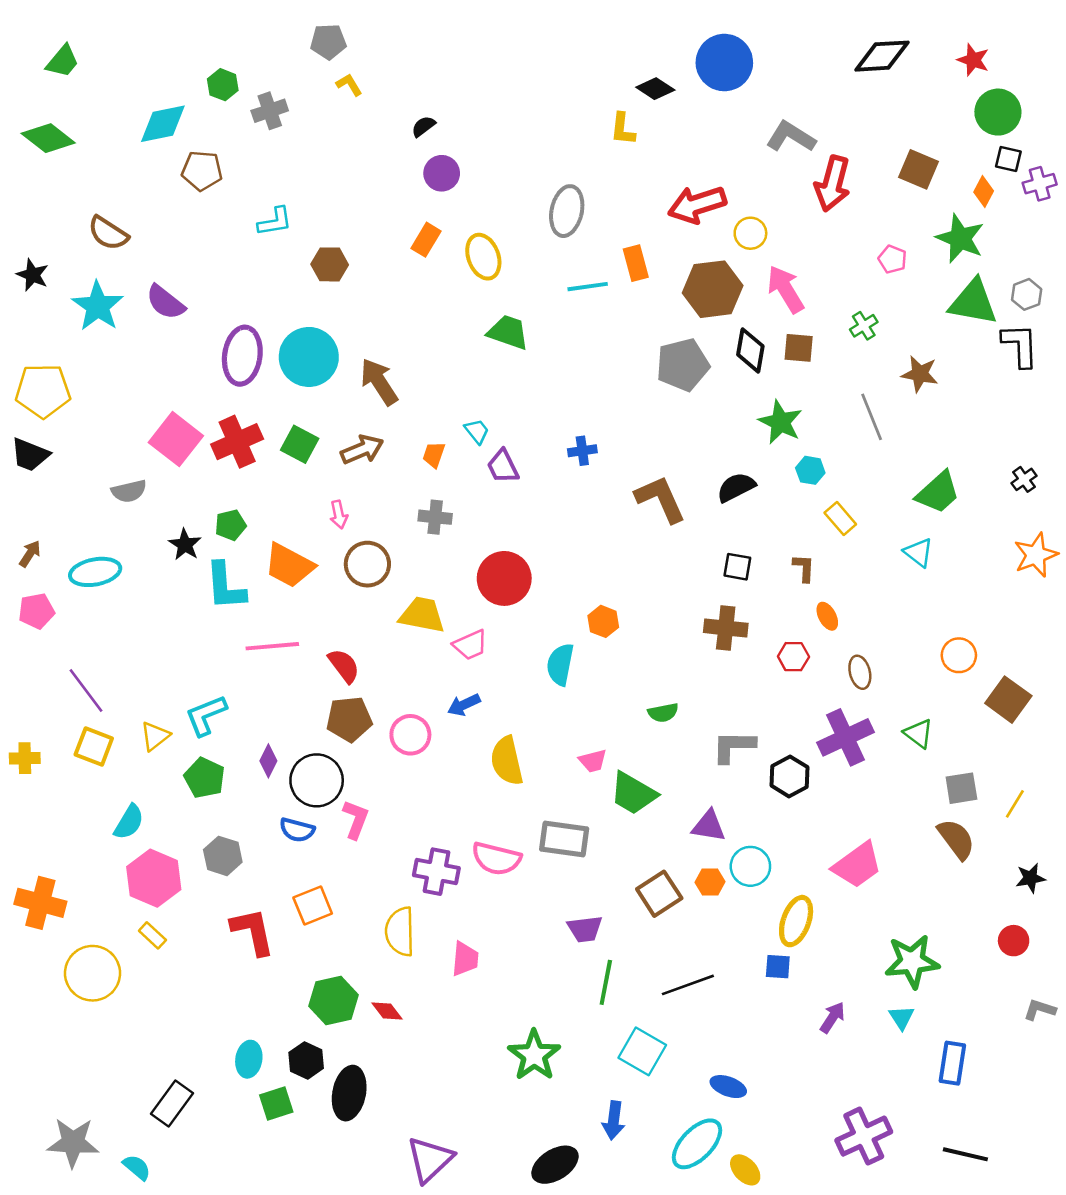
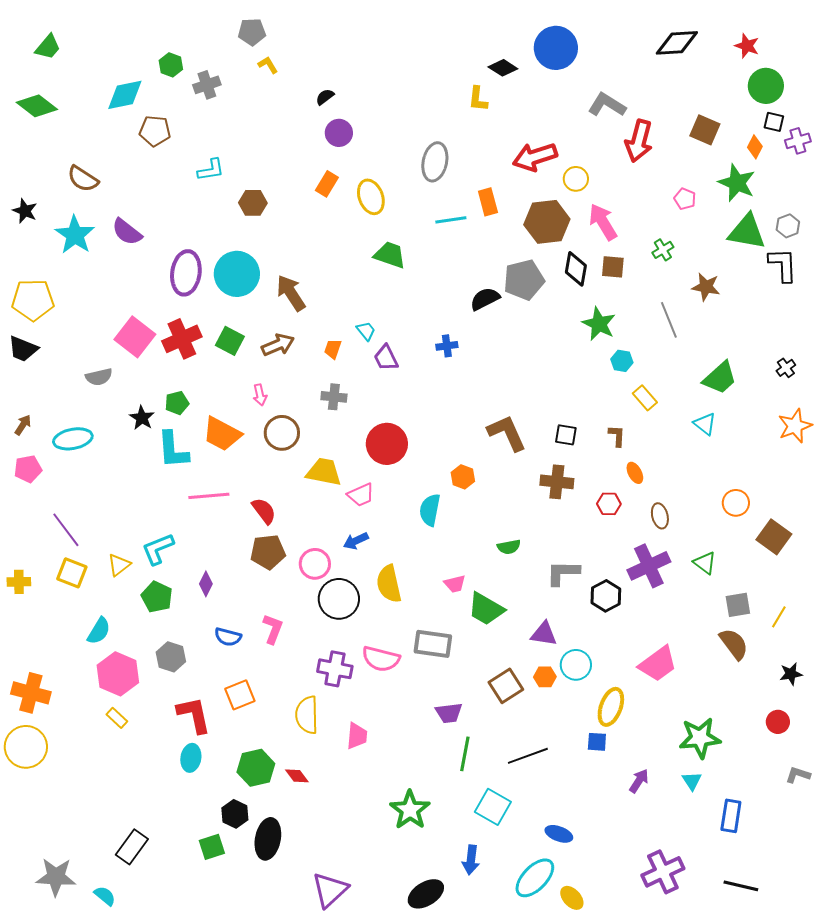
black semicircle: (736, 487) -> (485, 299), moved
brown L-shape: (661, 499) -> (507, 433), moved
black circle: (317, 780) -> (339, 599), moved
yellow circle: (92, 973) -> (26, 747), moved
cyan ellipse: (249, 1059) -> (191, 758), moved

